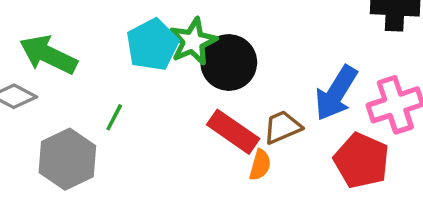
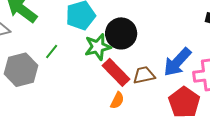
green star: (193, 42) -> (98, 47), moved
orange semicircle: (260, 165) -> (117, 100), moved

